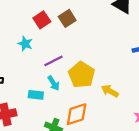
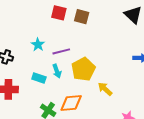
brown square: (67, 18) -> (82, 17), turned 35
red square: (42, 20) -> (59, 13), turned 35
cyan star: (25, 44) -> (38, 45), moved

